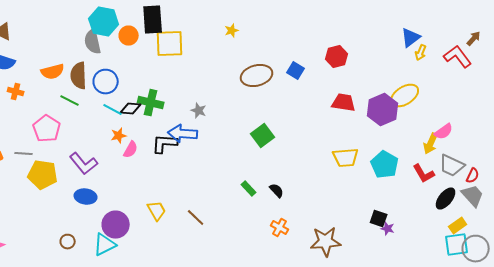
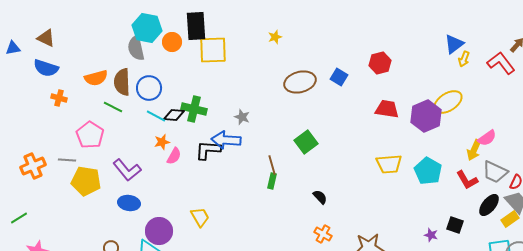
green rectangle: (249, 189) -> (272, 181), moved, turned 56
brown line: (196, 218) -> (272, 165), moved, turned 30
black square: (379, 219) -> (455, 225), moved
yellow rectangle: (458, 226) -> (510, 219), moved

